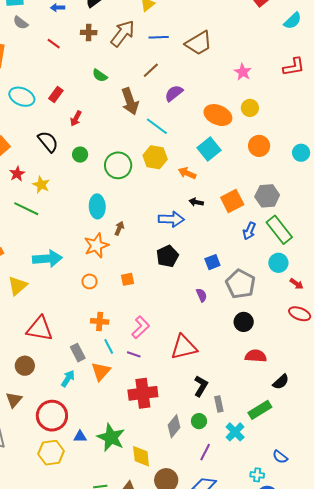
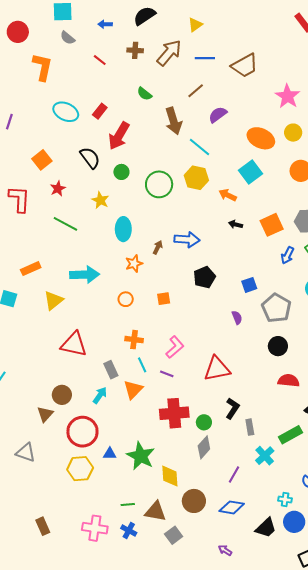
pink star: (243, 72) -> (288, 96), size x1.4
red arrow: (76, 119) -> (119, 136), size x1.8
yellow star: (41, 185) -> (100, 200), moved
cyan ellipse: (97, 206) -> (123, 229), moved
blue arrow: (171, 219) -> (187, 240), moved
orange star: (96, 245) -> (134, 264), size x0.7
brown circle: (25, 366) -> (62, 395), moved
green circle: (199, 421) -> (204, 422), moved

